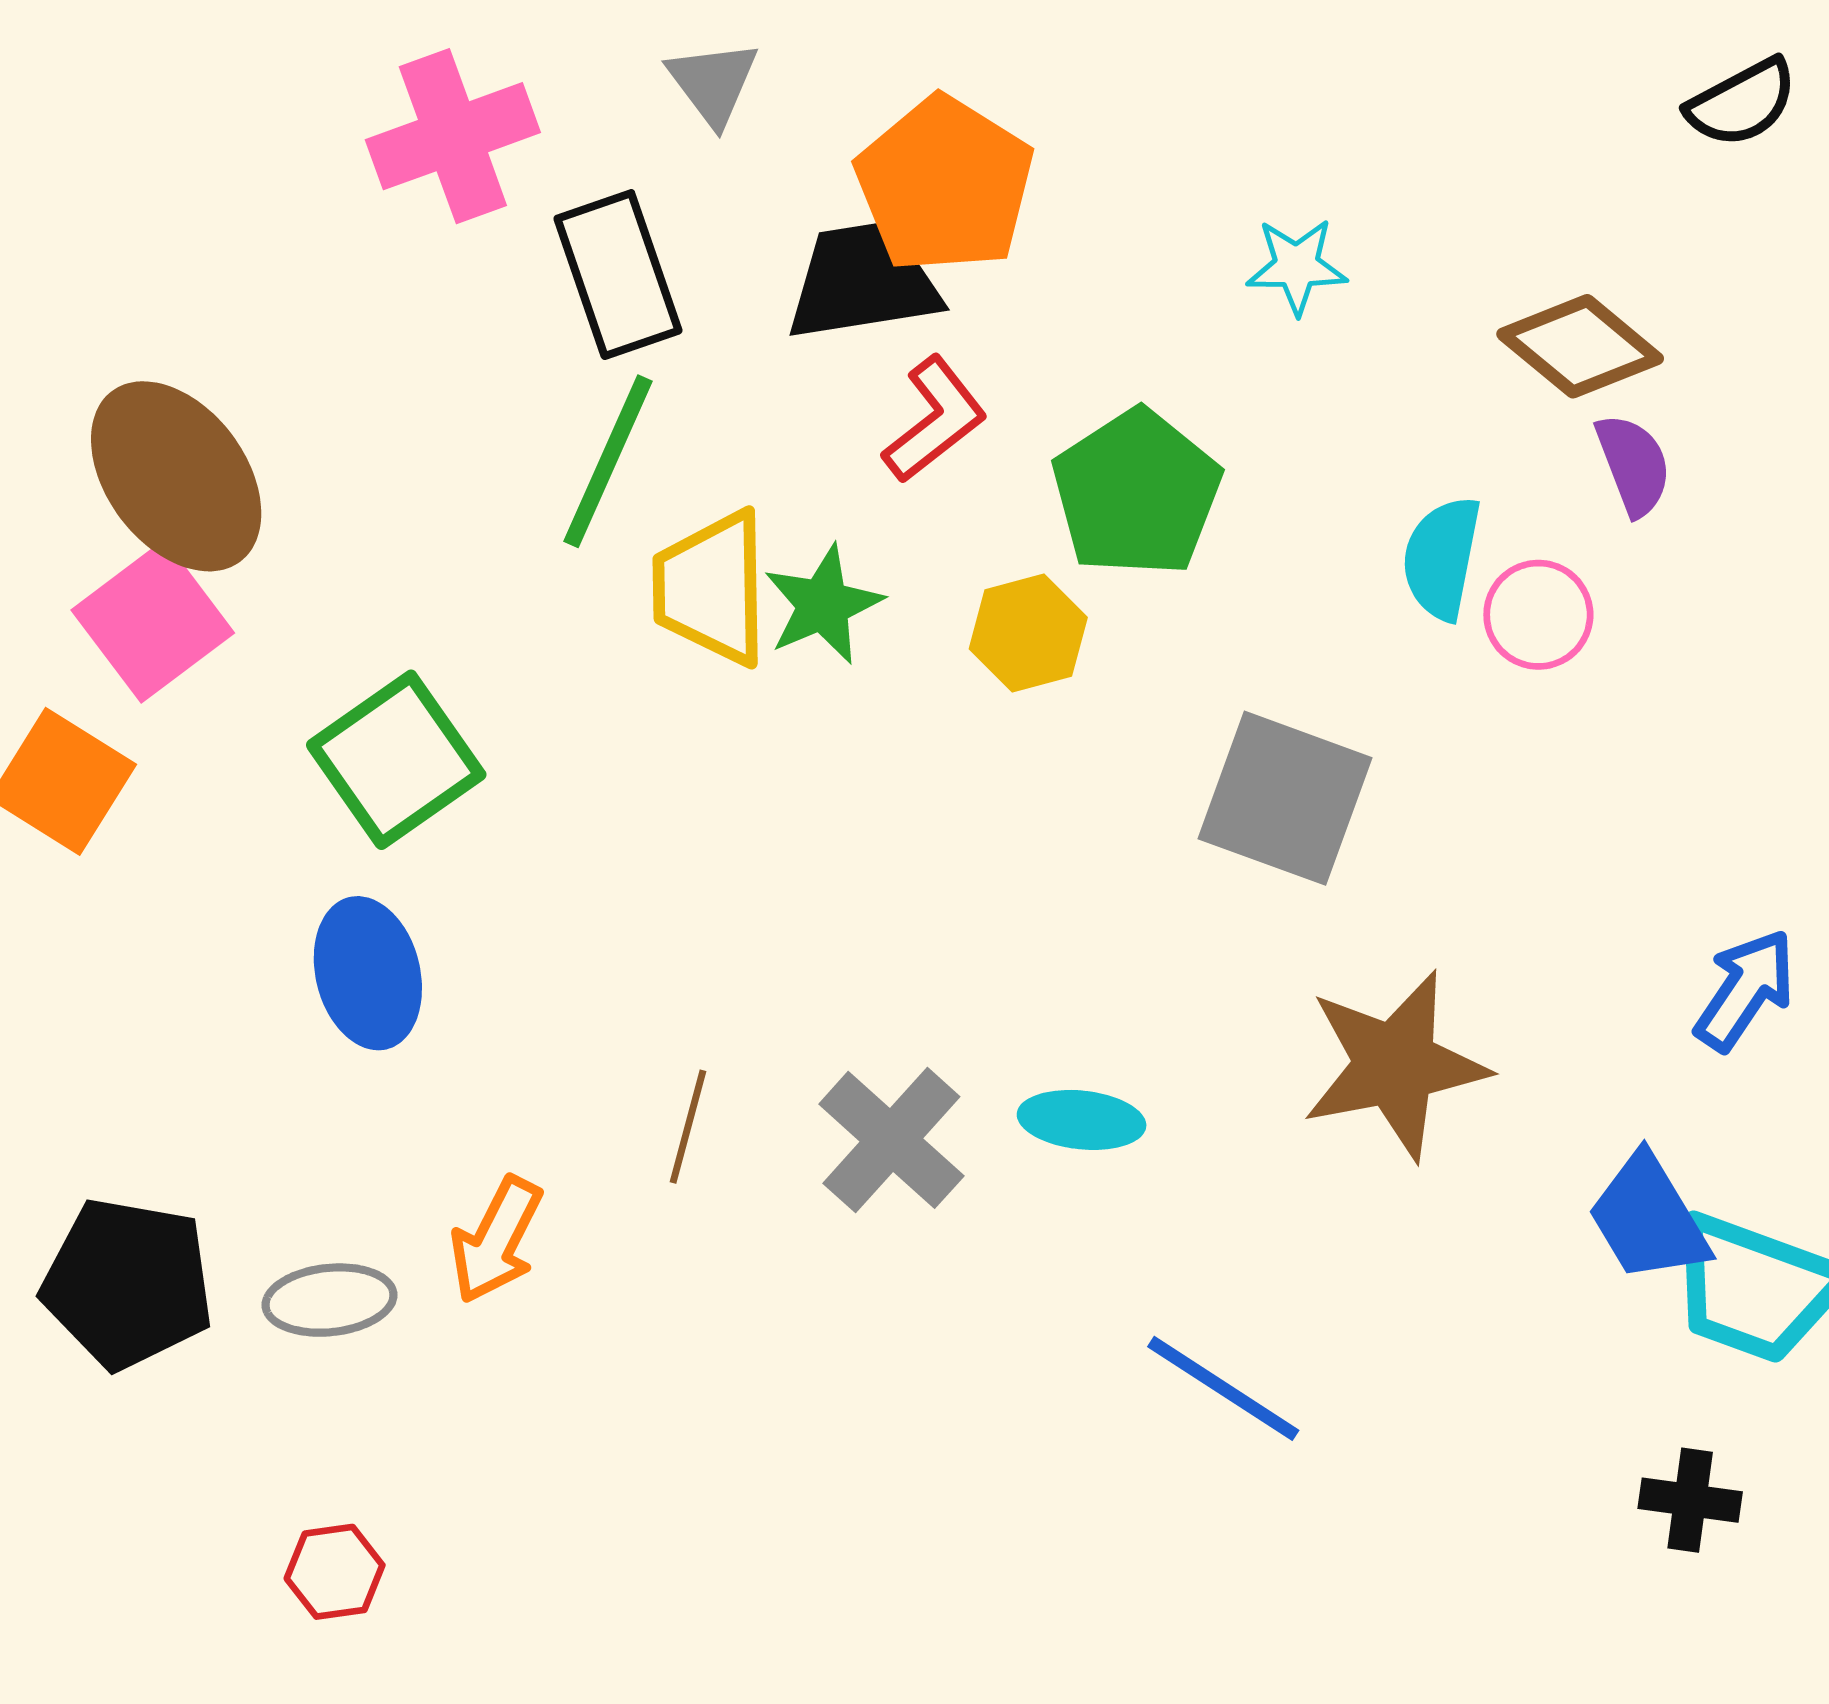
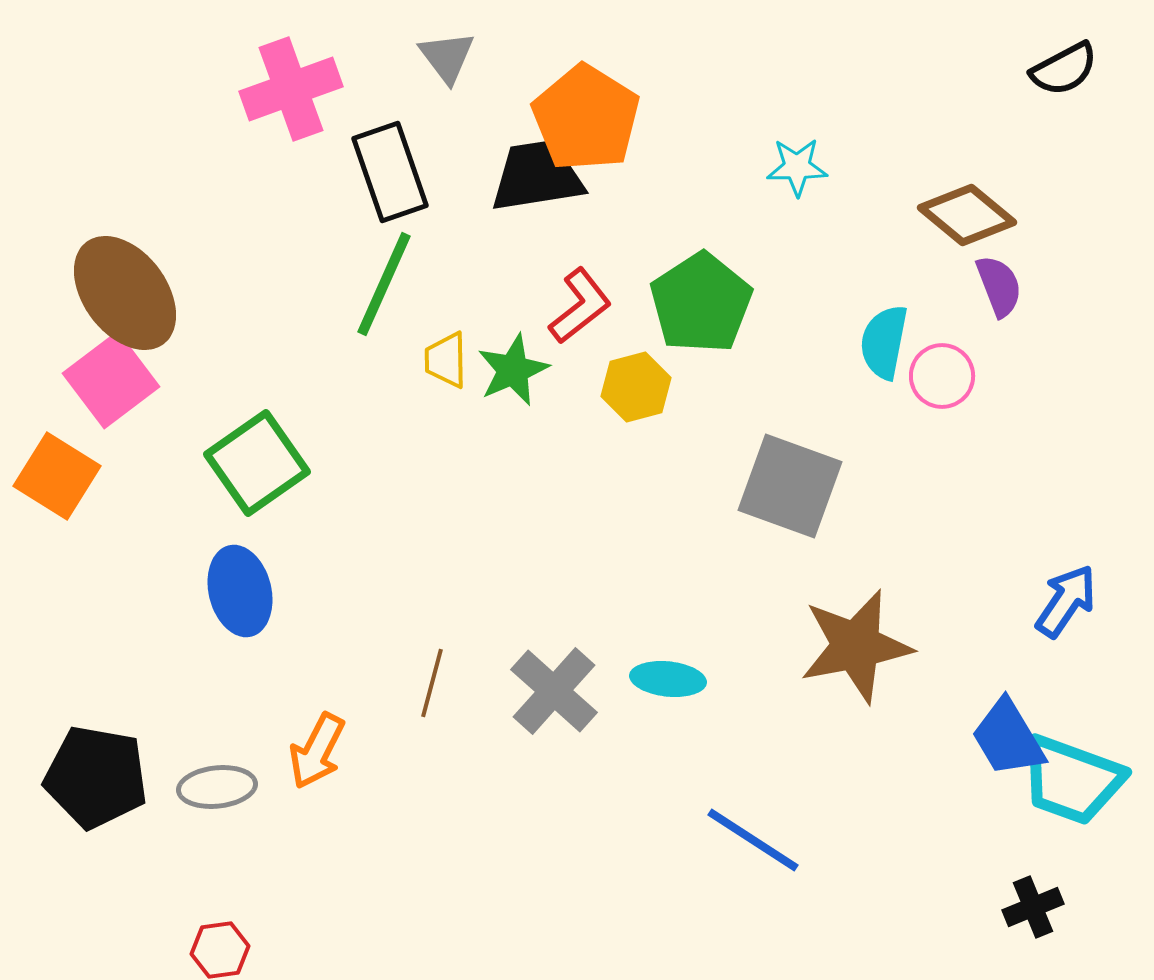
red L-shape: (935, 420) -> (580, 306), moved
yellow trapezoid: (711, 588) -> (446, 360), size x0.6
black cross: (1690, 1500) -> (1033, 907), turned -30

